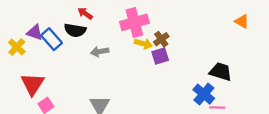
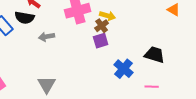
yellow arrow: (143, 44) -> (108, 16), moved
blue cross: (204, 94) -> (124, 69), moved

